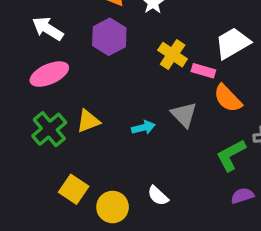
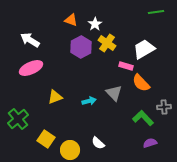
purple hexagon: (109, 37) -> (81, 47), moved
yellow cross: (173, 55) -> (107, 43), moved
green cross: (49, 129) -> (18, 119), moved
green L-shape: (231, 155) -> (143, 118), turned 75

